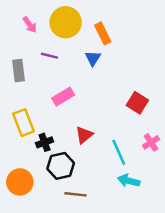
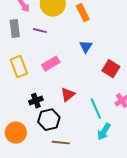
blue triangle: (93, 58) -> (86, 47), moved
gray rectangle: (19, 71) -> (15, 29), moved
yellow rectangle: (24, 123) -> (19, 67), moved
cyan arrow: (129, 181) -> (104, 132), turned -72

